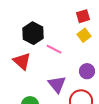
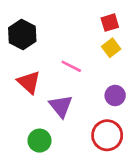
black hexagon: (33, 33) -> (22, 34), moved
purple triangle: (57, 84) -> (61, 106), moved

